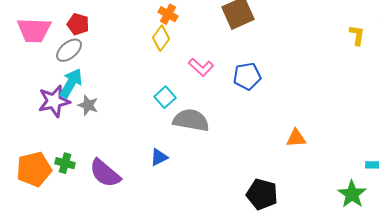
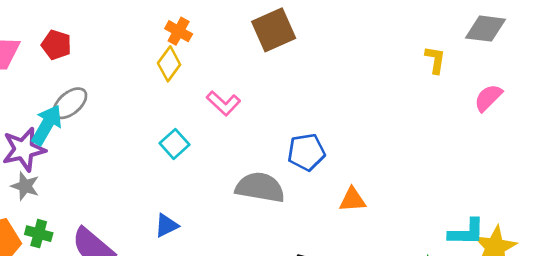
gray ellipse: (69, 50) -> (70, 103), moved
blue pentagon: (247, 76) -> (306, 152), moved
gray star: (88, 105) -> (25, 186), moved
gray semicircle: (191, 120) -> (260, 187), moved

